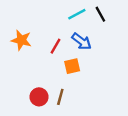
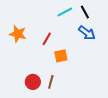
blue arrow: (82, 41) -> (87, 33), moved

